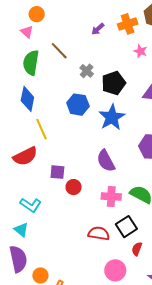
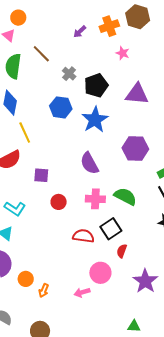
red circle: (74, 187) -> (59, 202), moved

